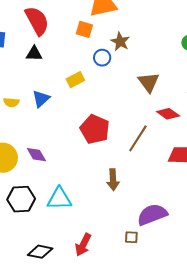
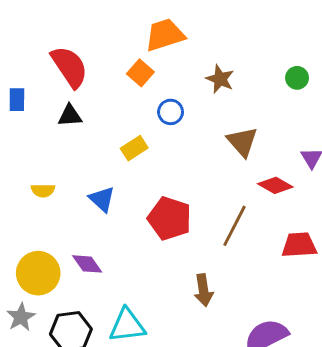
orange square: (84, 29) -> (140, 73), turned 30
brown star: (120, 42) -> (220, 79), moved
blue triangle: (41, 99) -> (102, 199), moved, turned -30

